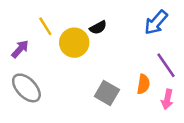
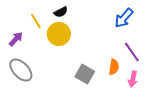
black semicircle: (98, 28) -> (61, 12), moved

